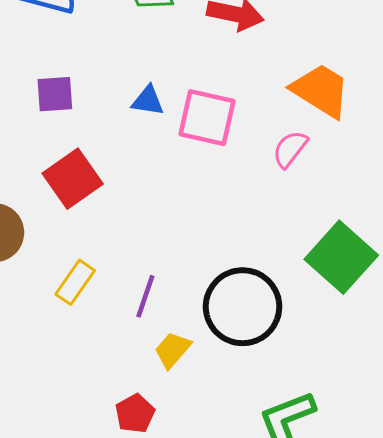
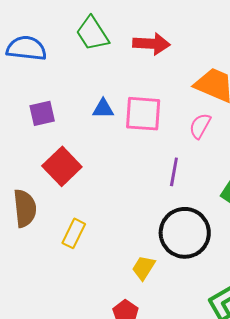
purple line: (145, 296) -> (174, 172), moved

